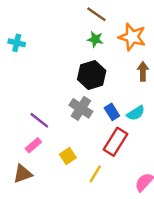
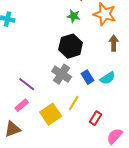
red rectangle: (115, 142) -> (96, 118), moved, size x0.6
yellow square: (68, 156) -> (51, 114), size x1.5
yellow line: (95, 174) -> (74, 103), moved

